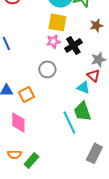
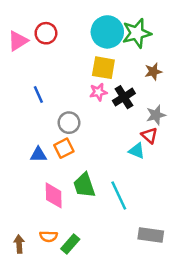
gray circle: (47, 69) -> (69, 123), moved
orange square: (26, 94) -> (64, 148), moved
green trapezoid: (82, 111) -> (84, 185), moved
gray rectangle: (94, 153) -> (151, 235), turned 72

